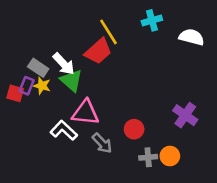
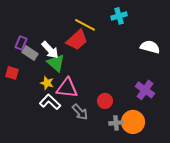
yellow line: (108, 32) -> (85, 25), turned -30
white semicircle: (192, 37) -> (150, 47), moved
purple rectangle: (27, 86) -> (21, 43), moved
yellow star: (42, 86) -> (47, 83), moved
orange circle: (170, 156) -> (133, 122), size x1.5

